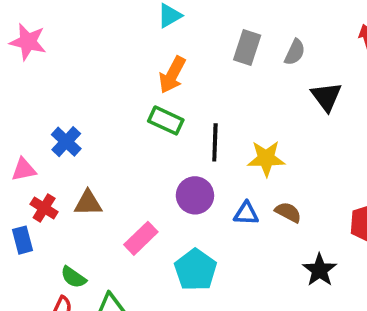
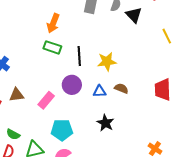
black triangle: (326, 97) -> (134, 15), moved
pink rectangle: (141, 238) -> (46, 100), moved
cyan pentagon: (196, 270) -> (62, 130), moved, turned -30
black star: (320, 270) -> (105, 123), moved

